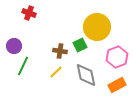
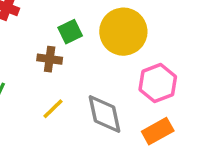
green square: (80, 45) -> (70, 32), moved
brown cross: (60, 51) -> (50, 59), moved

